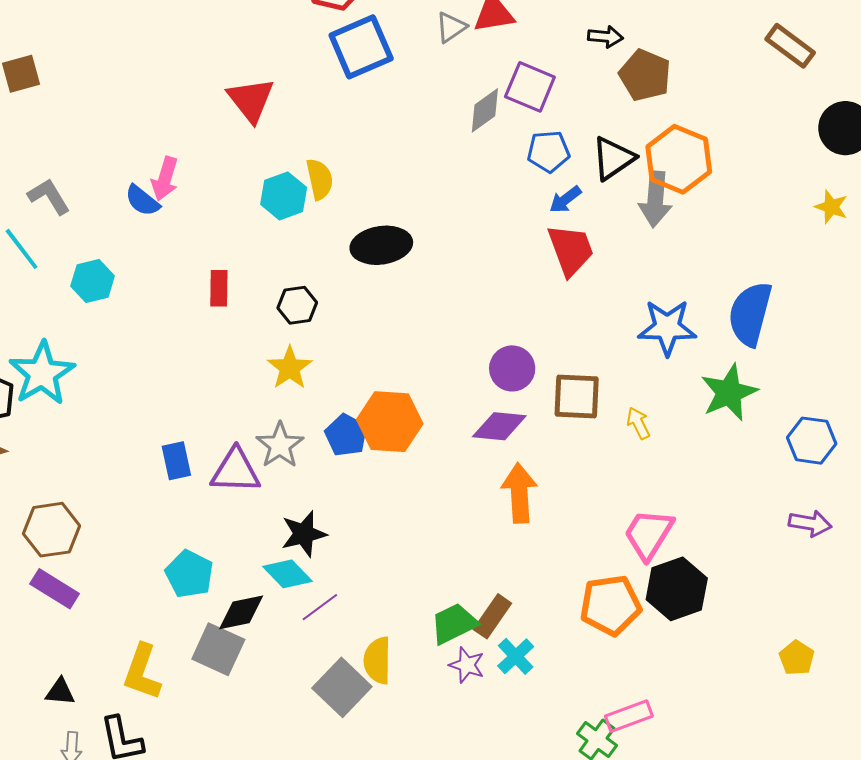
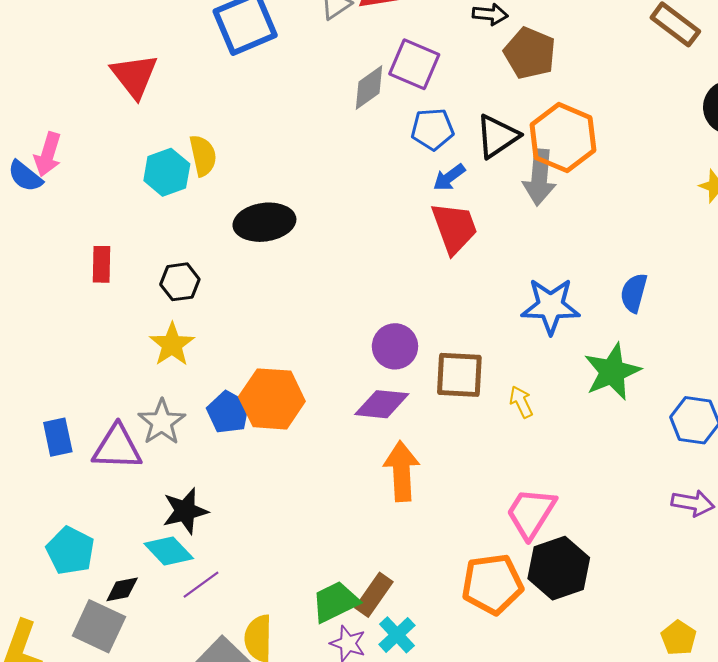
blue semicircle: (750, 314) -> (634, 293), size x0.6
black diamond: (241, 612) -> (122, 589), size x0.7

